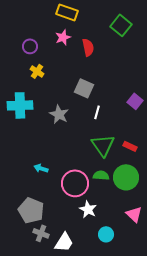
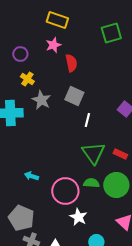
green square: (121, 25) -> (111, 33), turned 35
red semicircle: (88, 47) -> (71, 63), moved
gray star: (59, 114) -> (41, 100), moved

